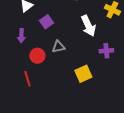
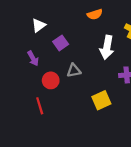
white arrow: (88, 26) -> (107, 47), turned 35
purple arrow: (21, 36) -> (33, 58), turned -32

